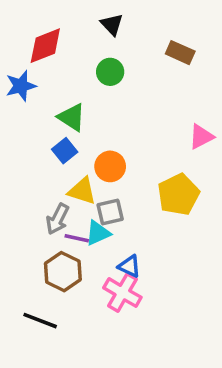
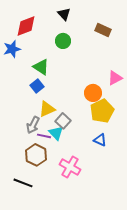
orange circle: (110, 166) -> (93, 93), moved
yellow triangle: (82, 191) -> (47, 109), turned -42
gray square: (110, 212) -> (63, 121), turned -35
cyan triangle: (98, 233) -> (56, 133), turned -49
blue triangle: (129, 266) -> (100, 140), moved

